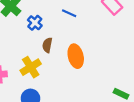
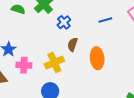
blue line: (69, 13) -> (105, 20), moved, turned -48

